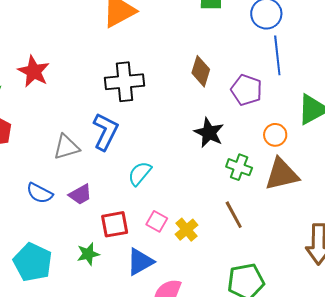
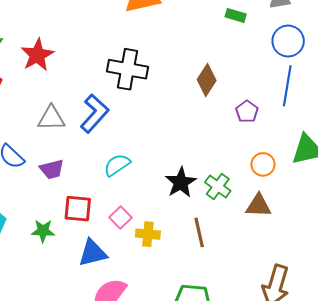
red star: (34, 71) -> (37, 55), moved
purple pentagon: (246, 90) -> (247, 112), size x0.7
black star: (209, 133) -> (181, 182), moved
brown triangle: (282, 174) -> (258, 206), size x0.7
yellow cross: (187, 230) -> (148, 234), turned 30

